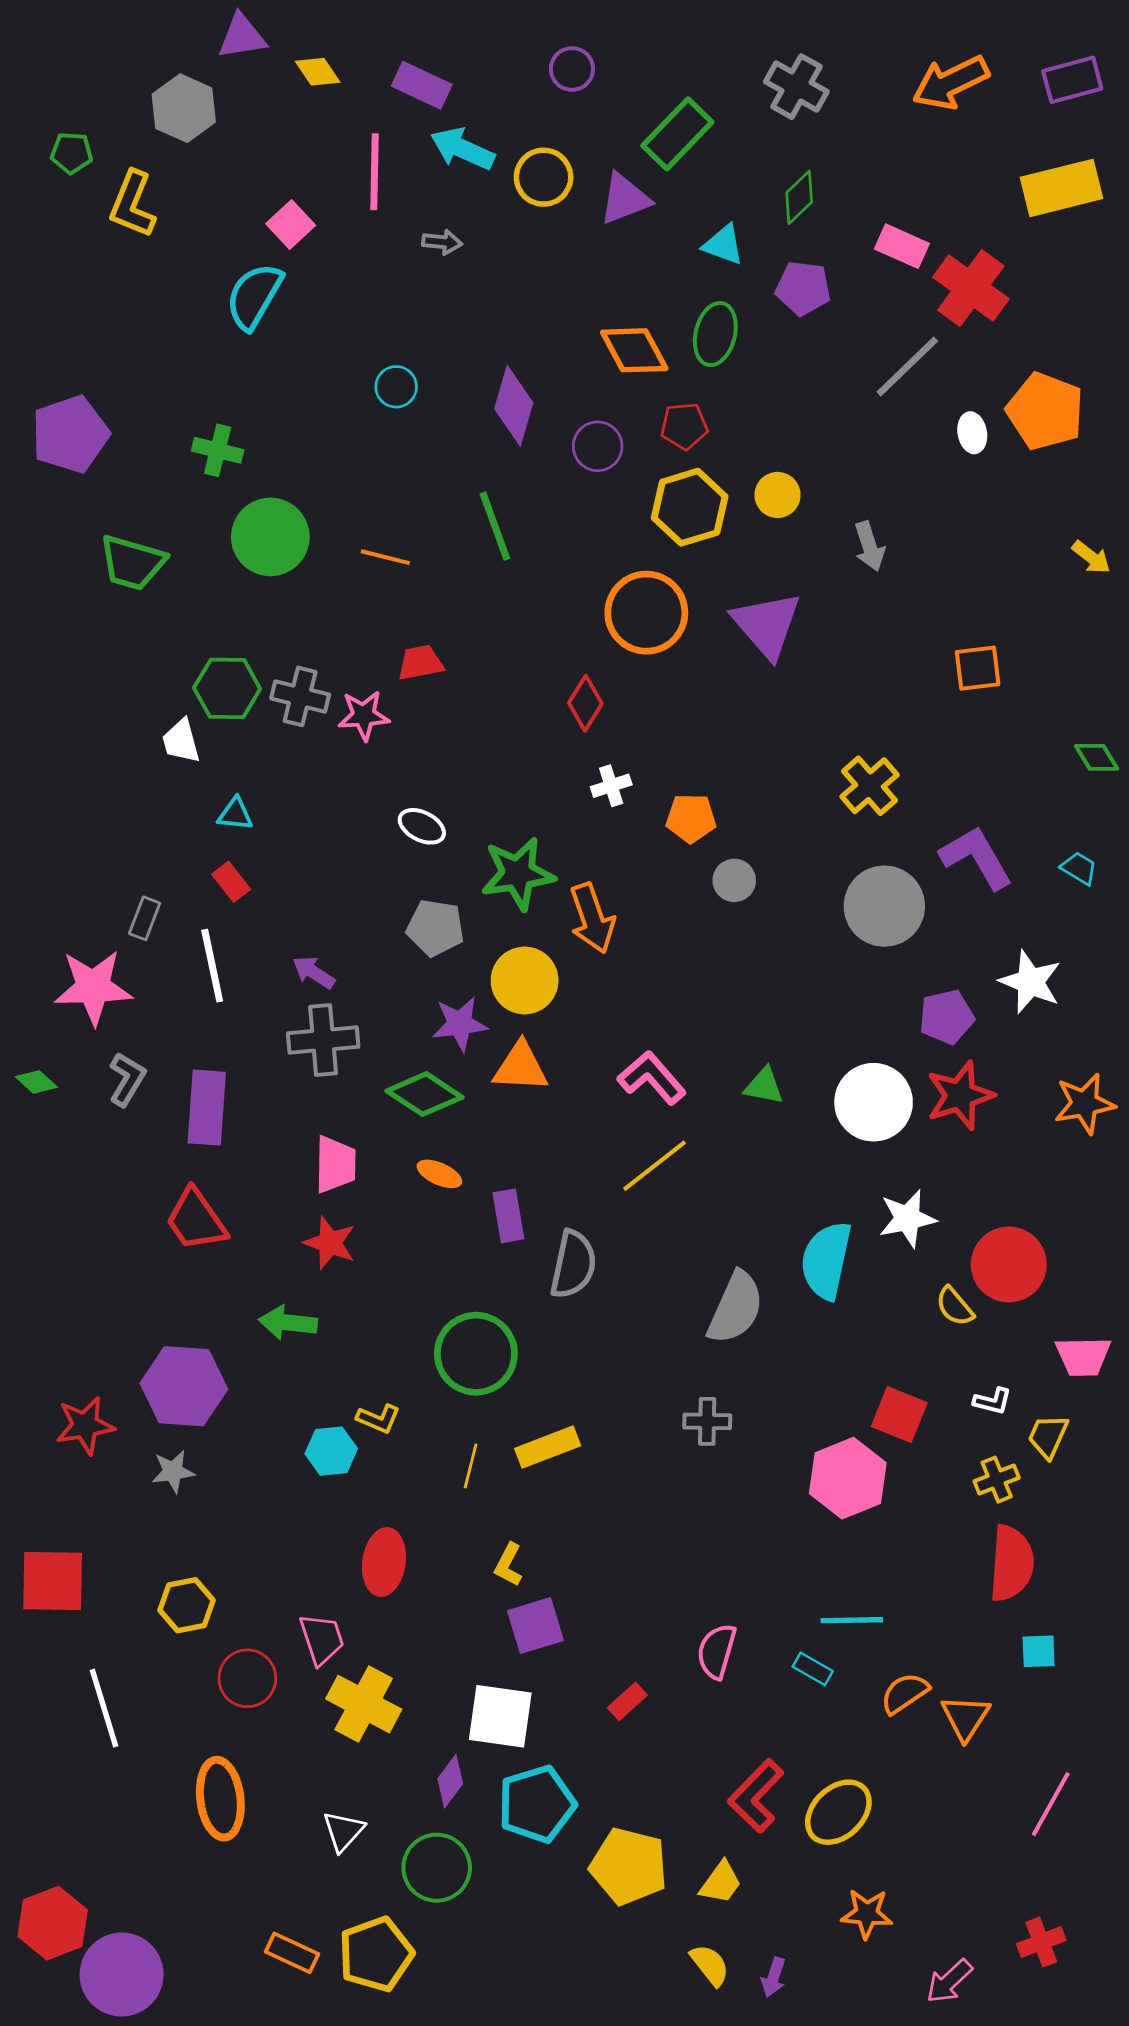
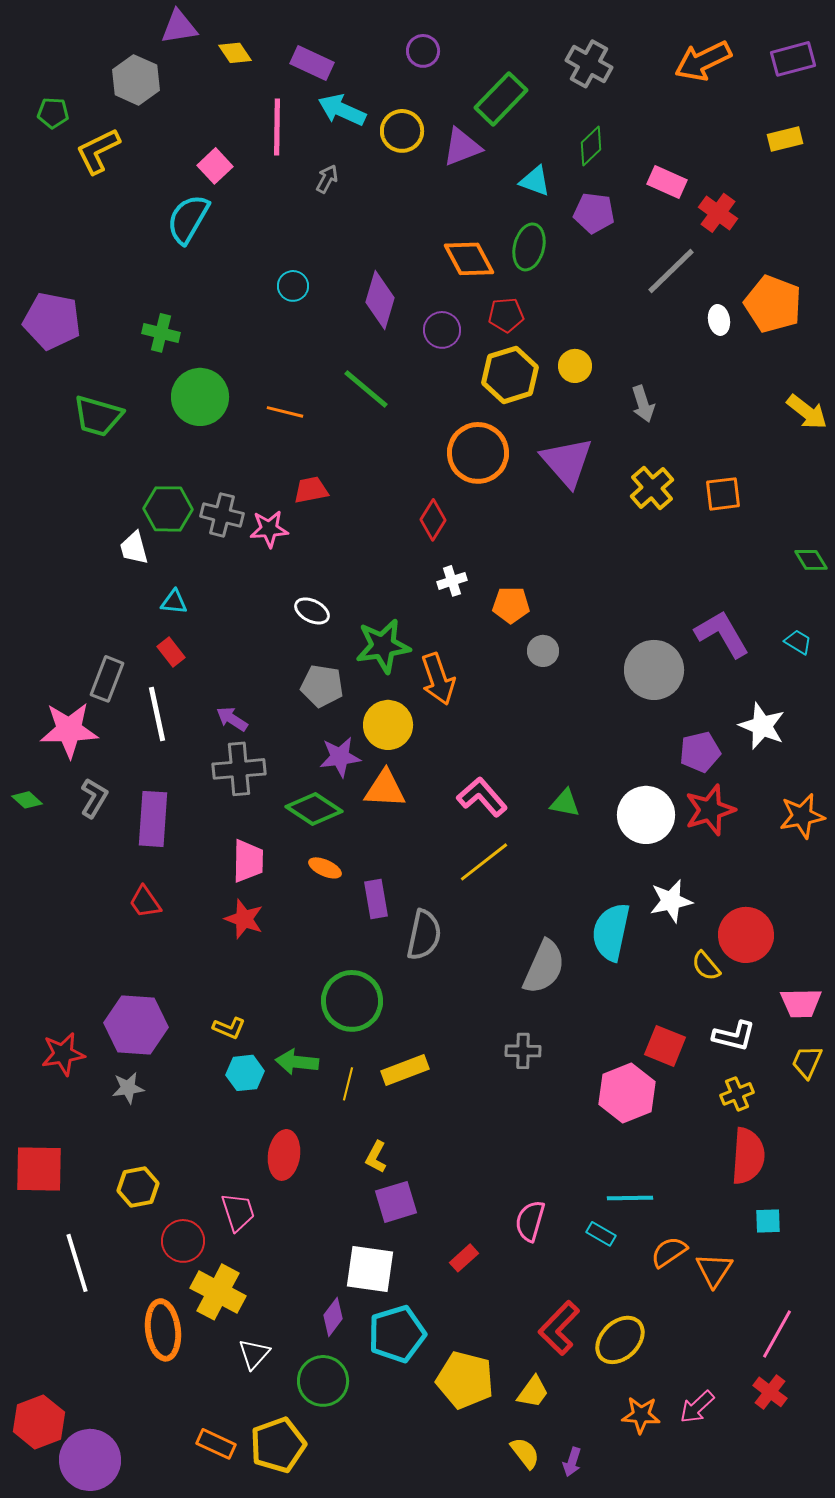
yellow rectangle: (1062, 188) -> (785, 139), size x0.6
yellow L-shape: (132, 204) -> (98, 151), turned 42
gray arrow: (442, 242) -> (327, 179), turned -68
red cross: (971, 288) -> (718, 213), size x0.7
purple pentagon: (70, 434) -> (52, 321), turned 30
green line: (495, 526) -> (366, 389), turned -30
yellow arrow: (1091, 557) -> (807, 412), size x1.4
yellow cross: (869, 786) -> (652, 488), moved
gray rectangle: (145, 918) -> (107, 679), size x1.4
red trapezoid: (196, 1220) -> (145, 902), size x0.7
green arrow: (288, 1323) -> (297, 1062), moved
white L-shape: (993, 1401) -> (734, 1036), size x1.5
yellow L-shape: (379, 1419) -> (229, 1028), moved
yellow trapezoid: (1048, 1436) -> (807, 1062), moved
yellow cross: (364, 1704) -> (218, 1292), moved
red cross: (1041, 1942) -> (770, 1392), moved, turned -32
pink arrow: (949, 1981) -> (697, 1407), moved

